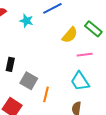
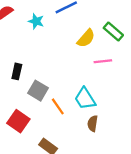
cyan trapezoid: (80, 81) -> (85, 99), moved
orange line: (46, 94) -> (58, 106), turned -49

